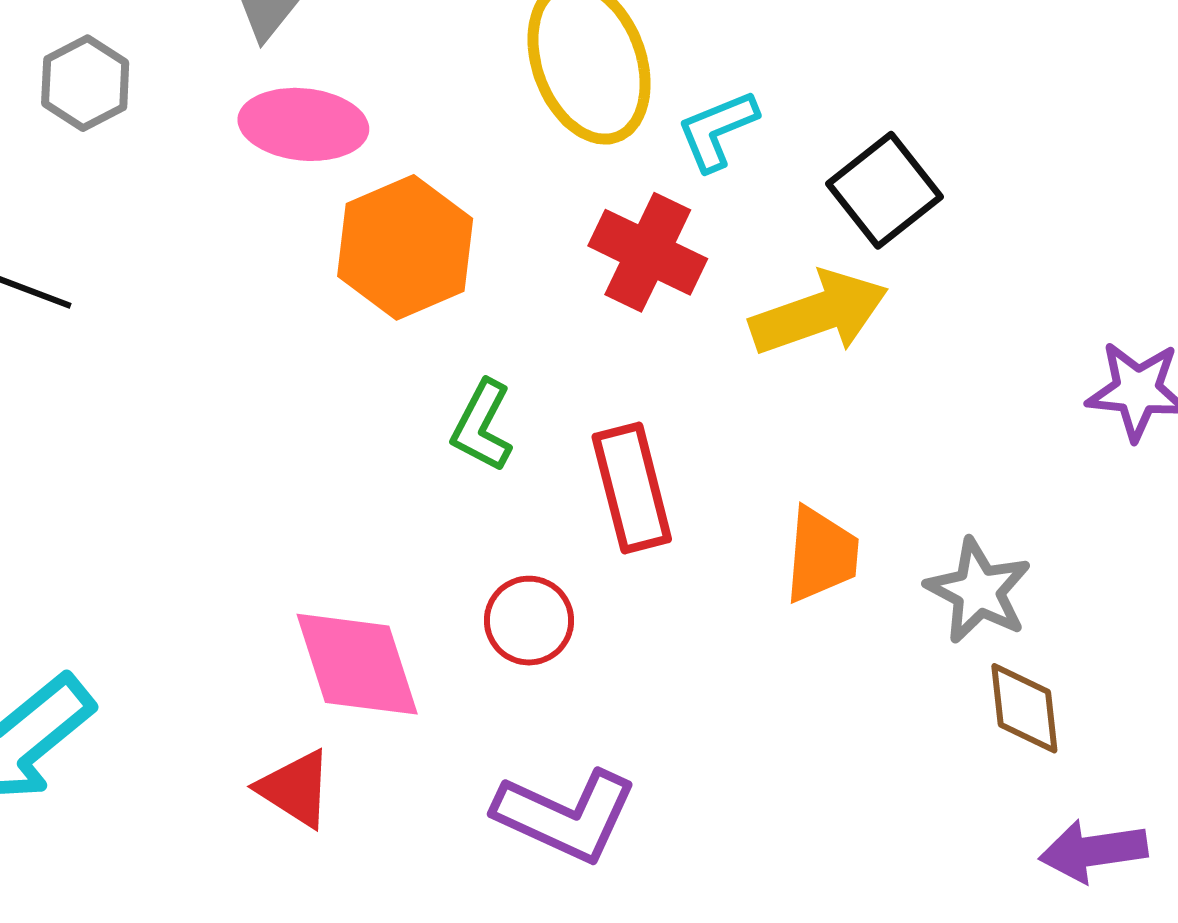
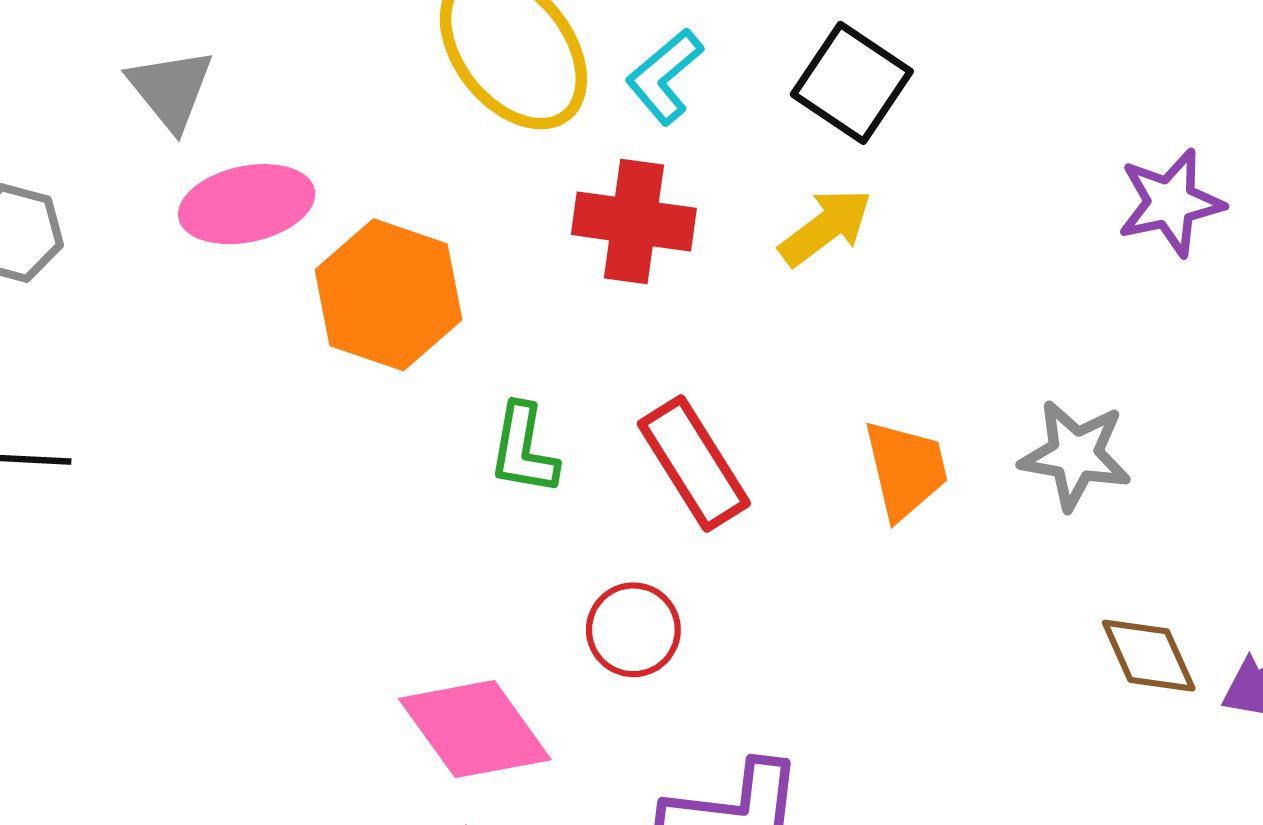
yellow arrow: (819, 313) -> (826, 227), size x0.7
brown diamond: (1024, 708) -> (1149, 656), moved

